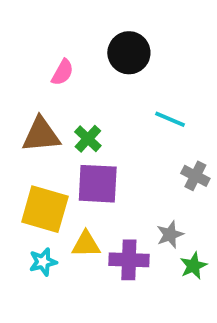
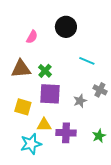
yellow square: (45, 209) -> (23, 107), size x0.7
gray star: (170, 234) -> (80, 101), moved
cyan star: (43, 262) -> (31, 144), moved, size x1.5

